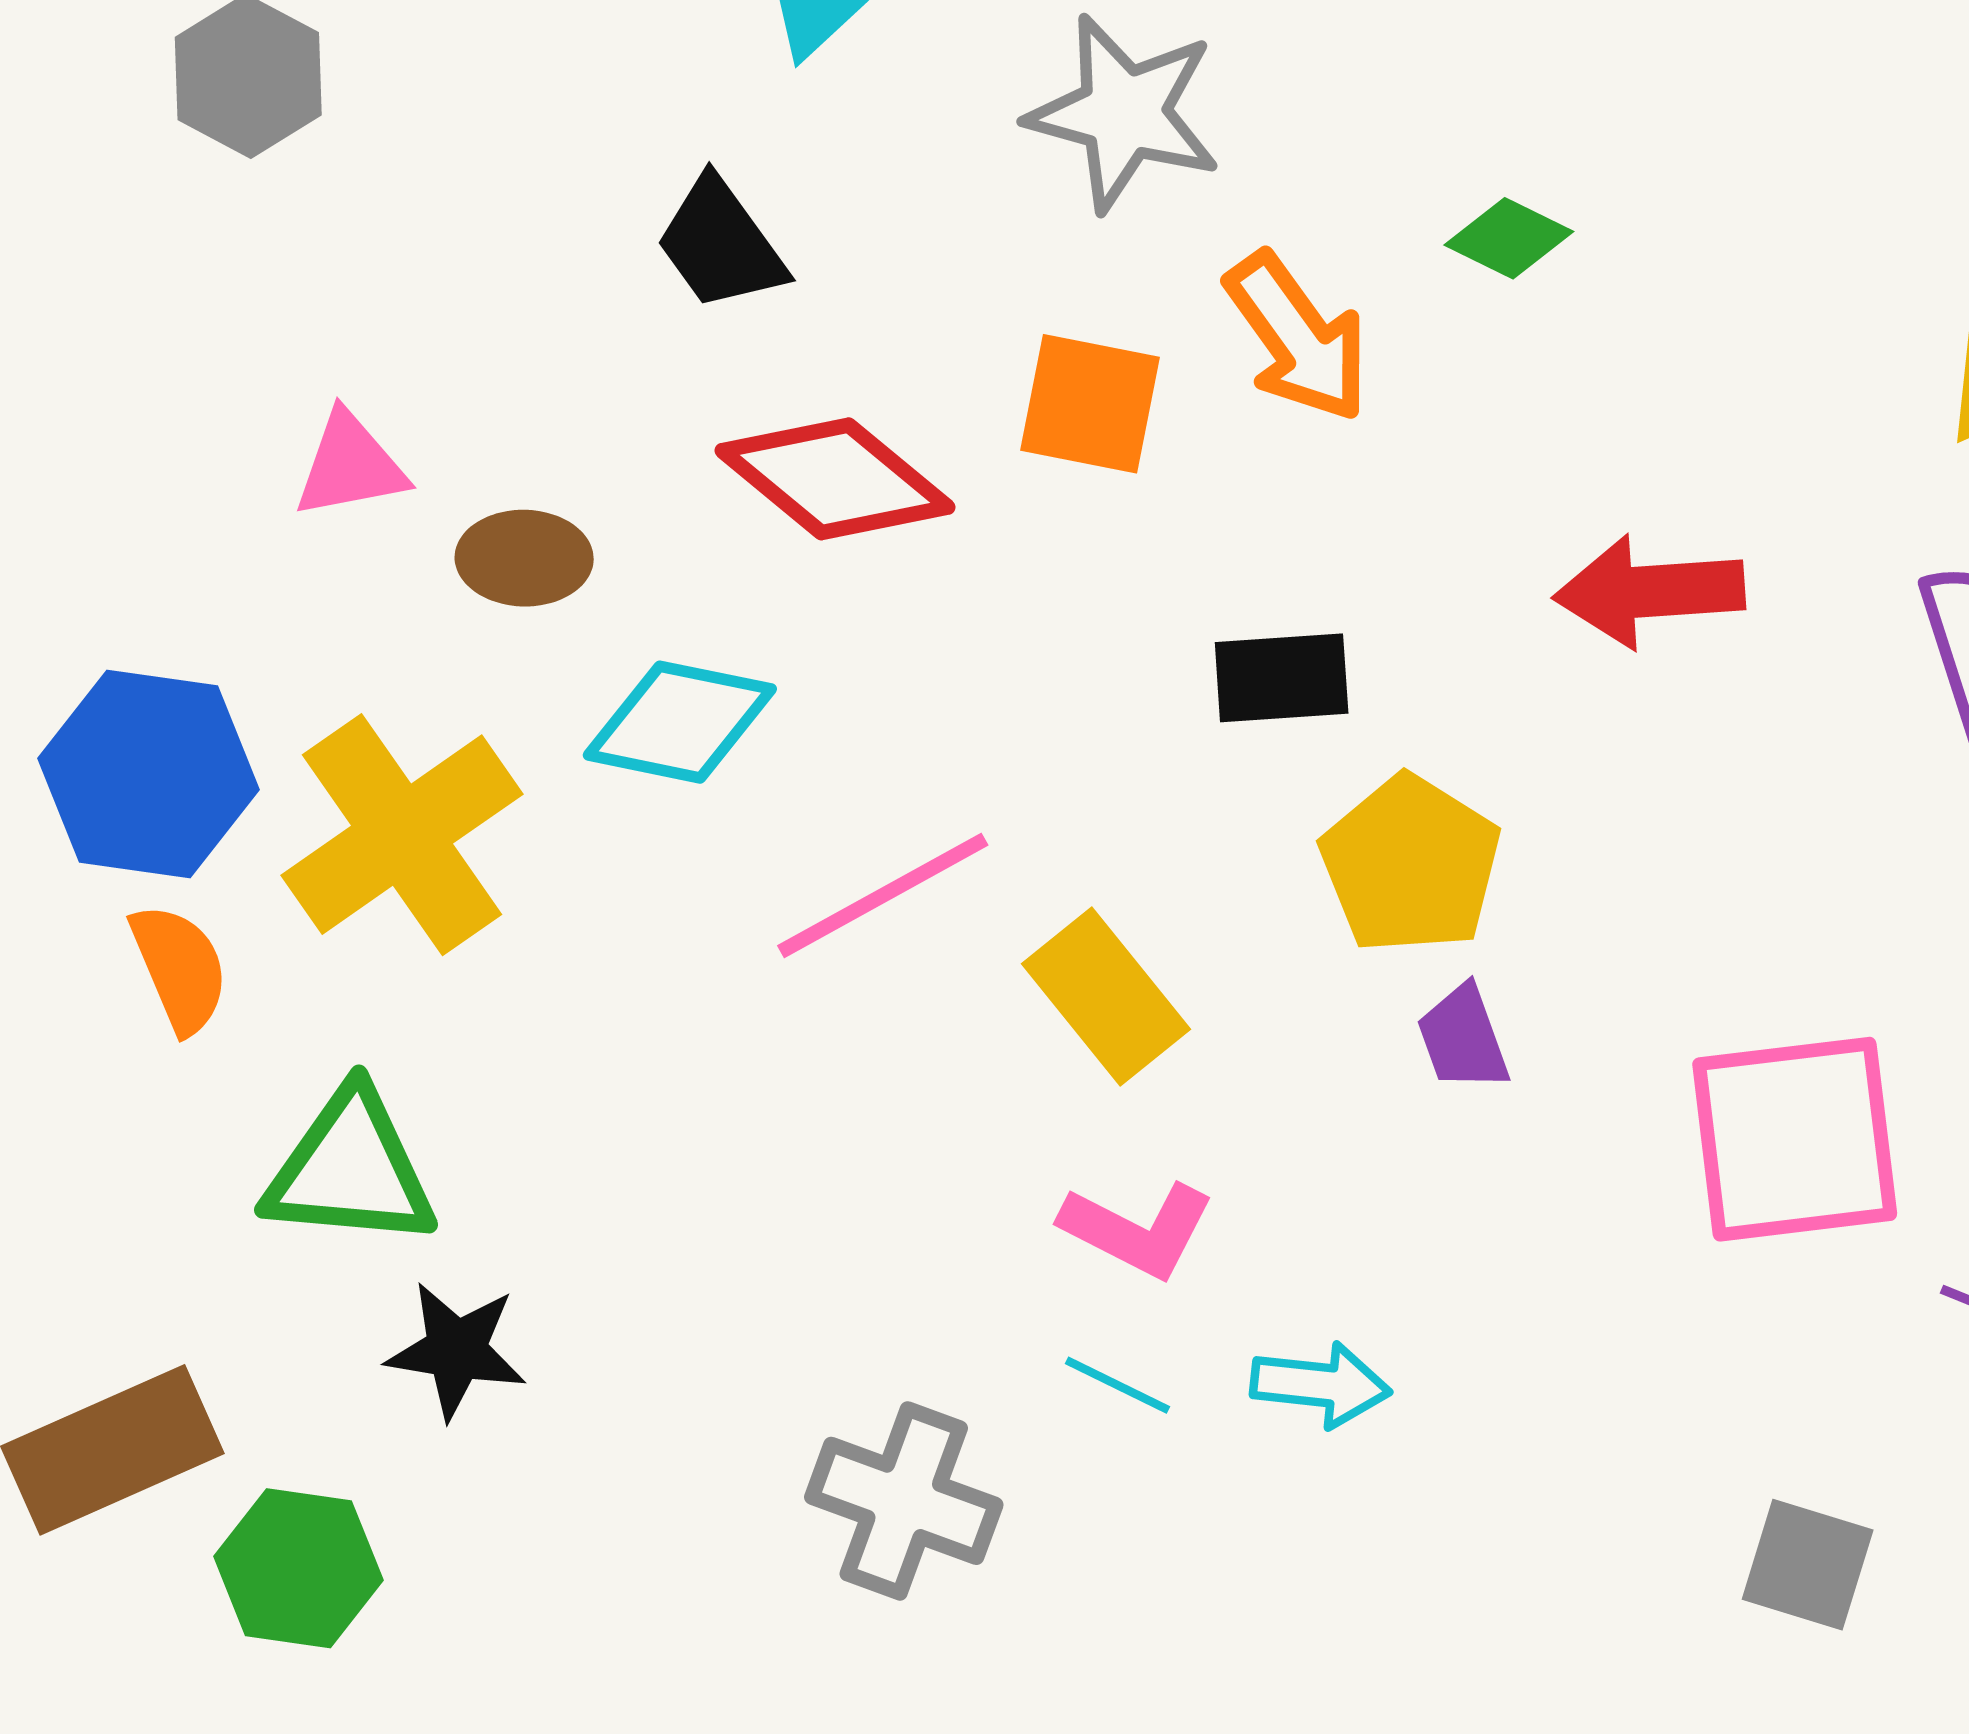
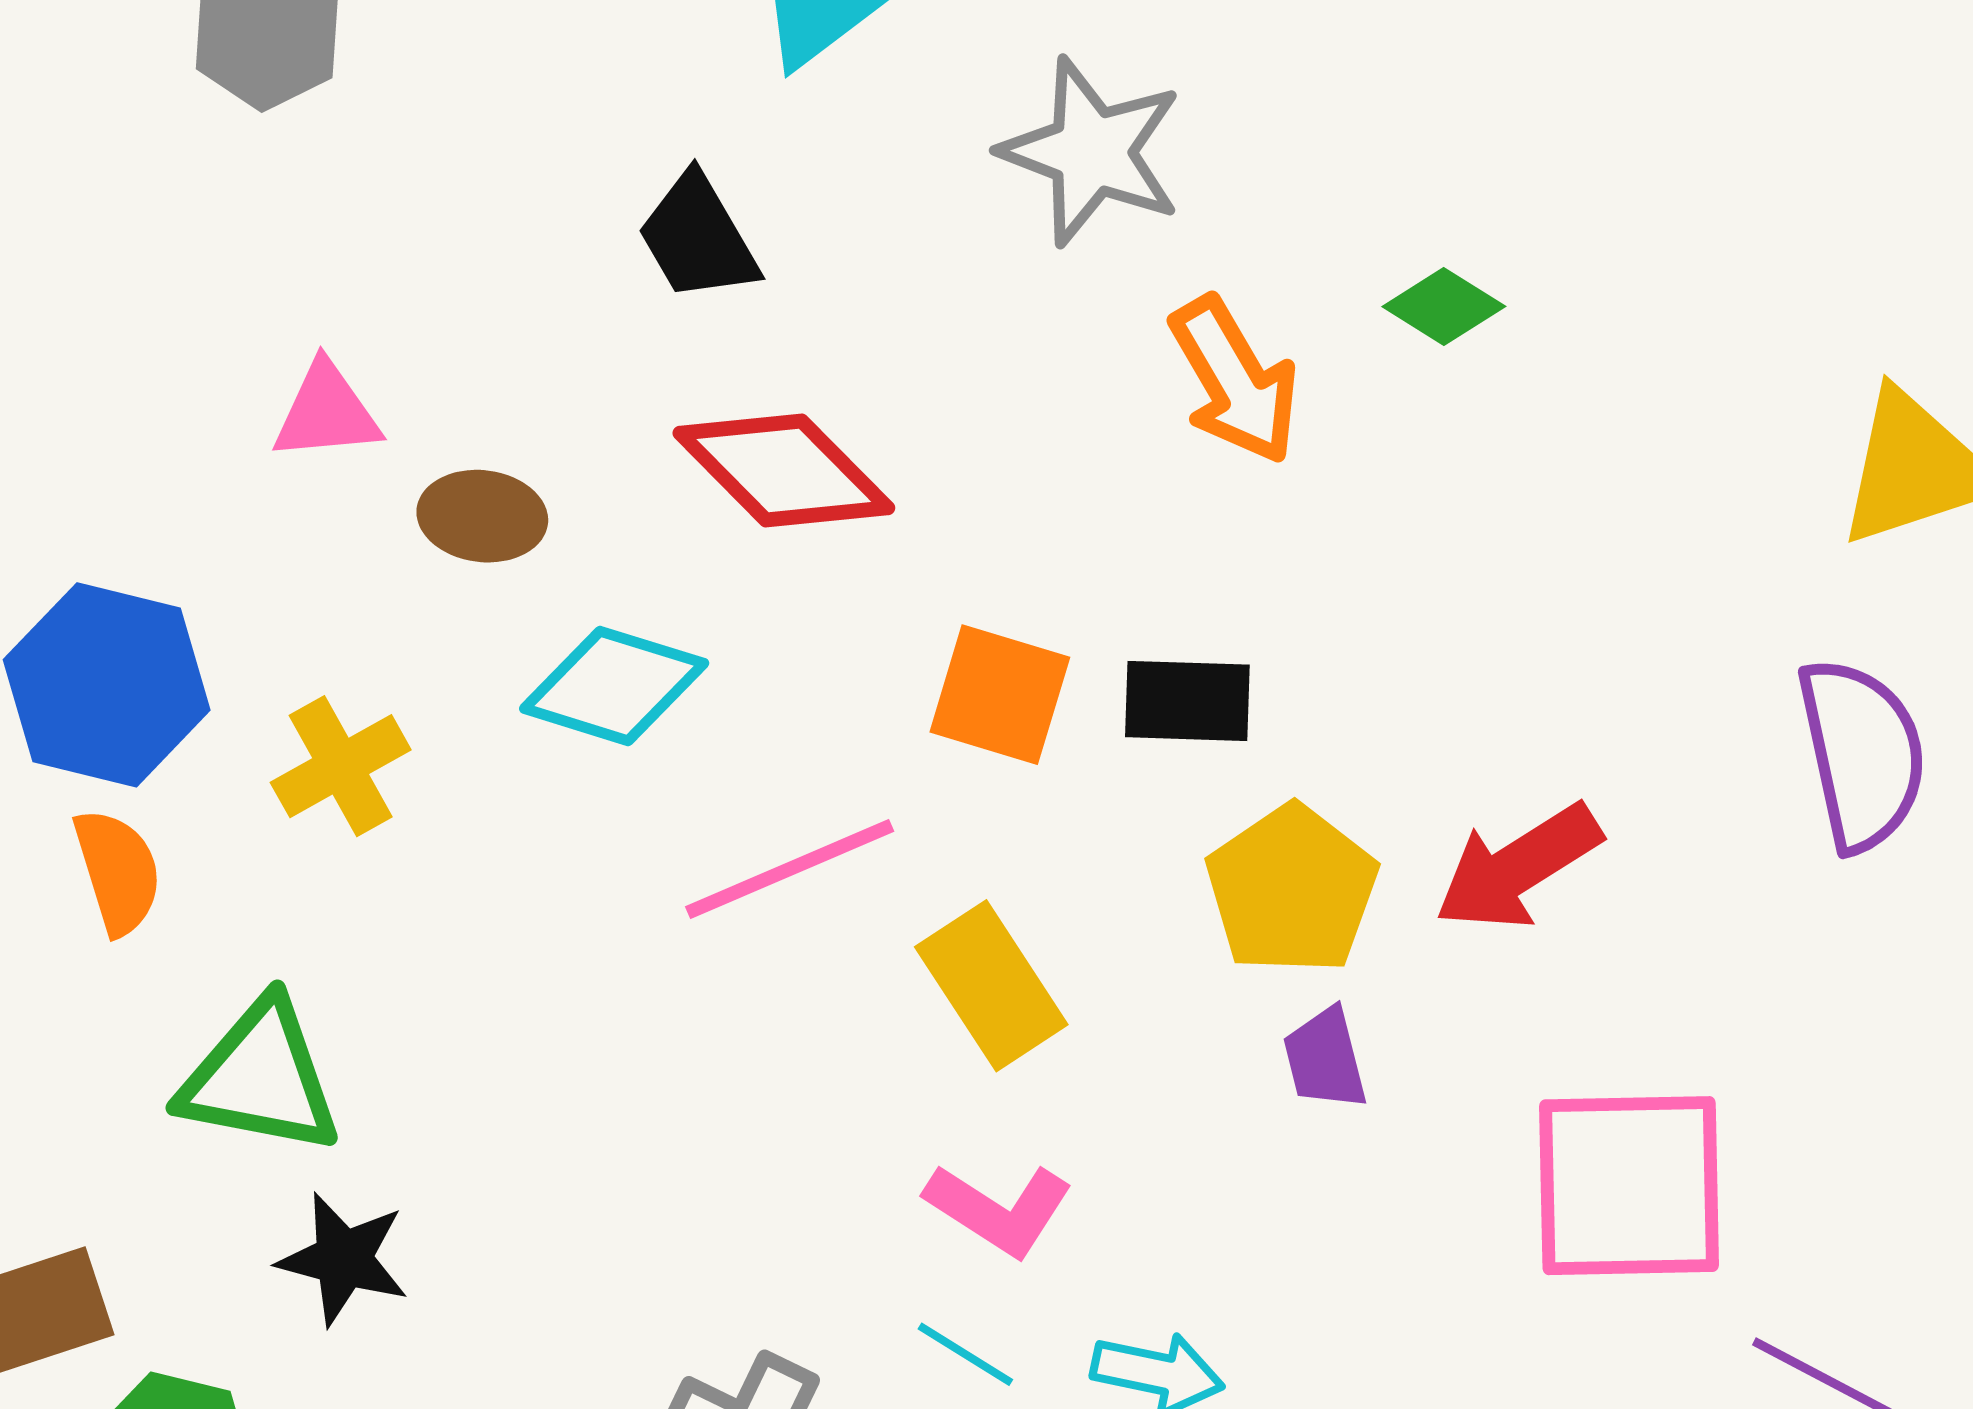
orange square: (1090, 404) -> (1000, 695), moved
red arrow: (1649, 591) -> (1518, 867), moved, turned -34
yellow cross: (402, 835) -> (341, 766), size x0.6

